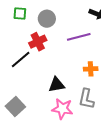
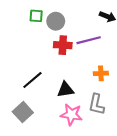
green square: (20, 14) -> (36, 16), moved
red cross: (38, 42) -> (63, 45), moved, turned 30
black line: (21, 60) -> (32, 80), moved

